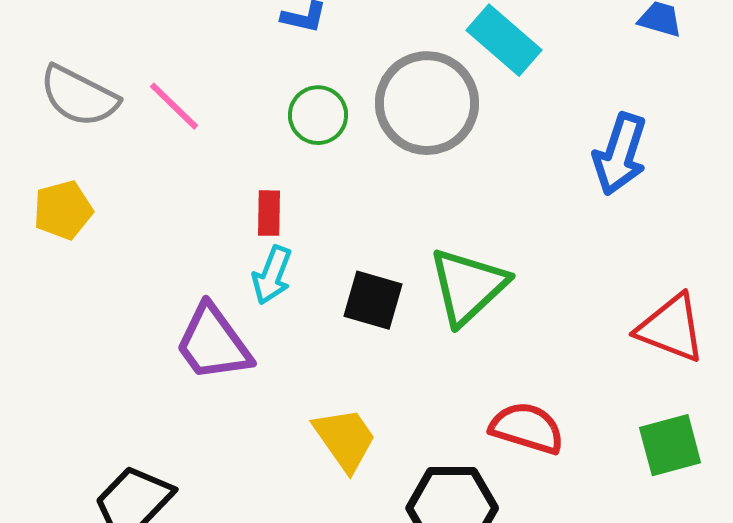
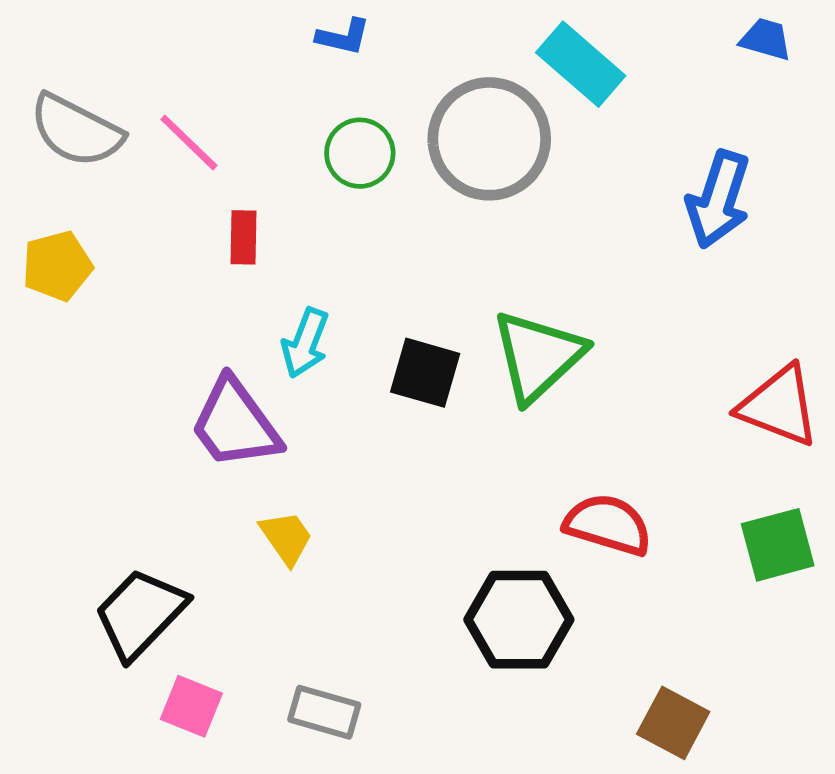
red rectangle: (269, 213) -> (244, 237), moved
yellow trapezoid: (345, 439) -> (286, 538), moved, size x0.7

